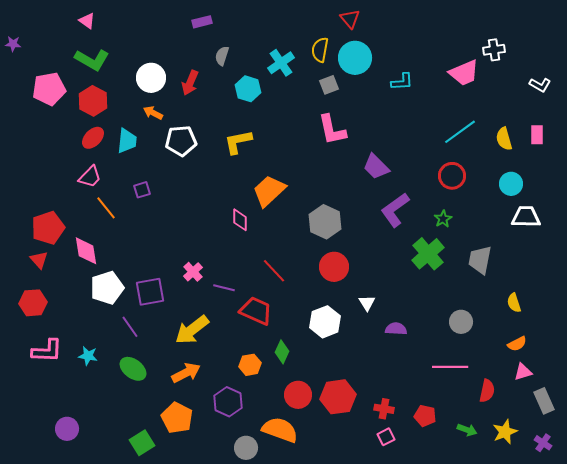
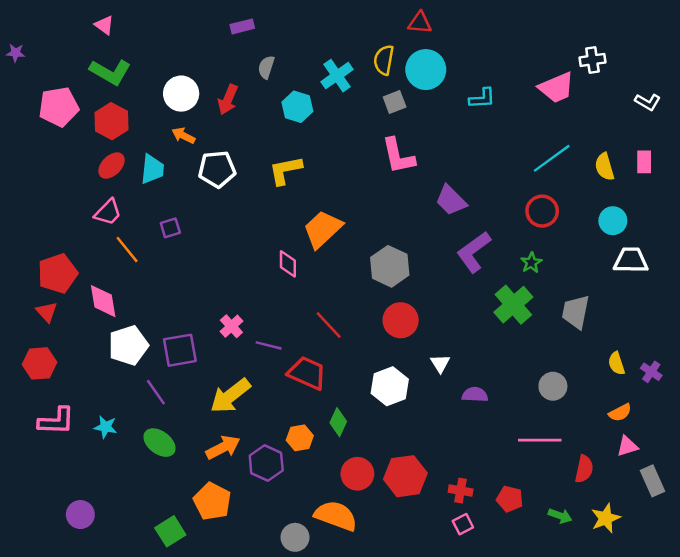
red triangle: (350, 19) -> (420, 23), turned -45
purple hexagon: (228, 402) -> (266, 463), moved
purple cross: (543, 443) -> (651, 372), moved

